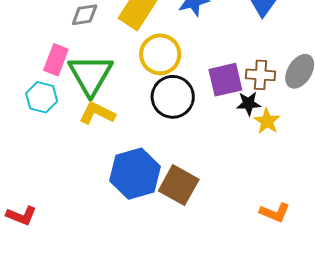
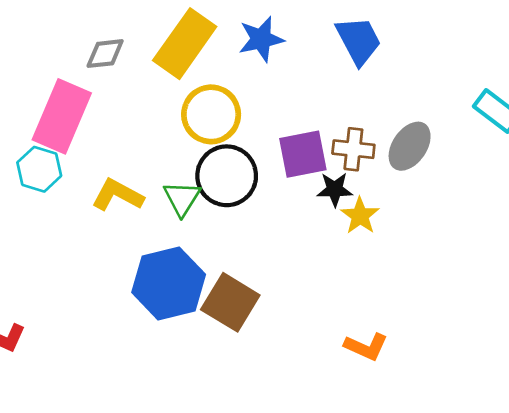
pink rectangle: (56, 60) -> (62, 116), size x1.6
green triangle: (90, 75) -> (182, 198), moved, size x0.6

